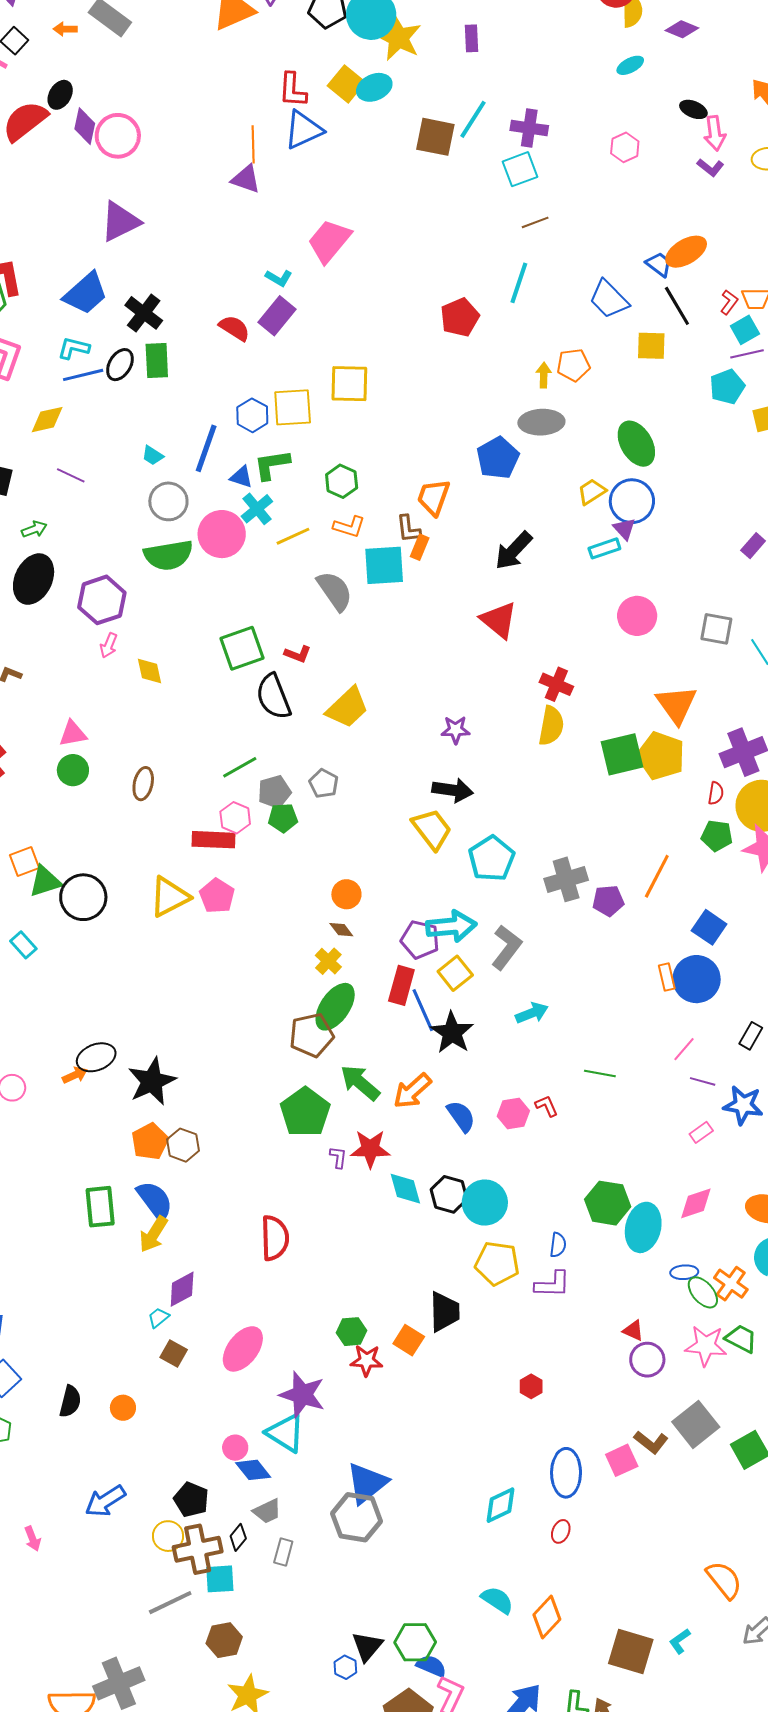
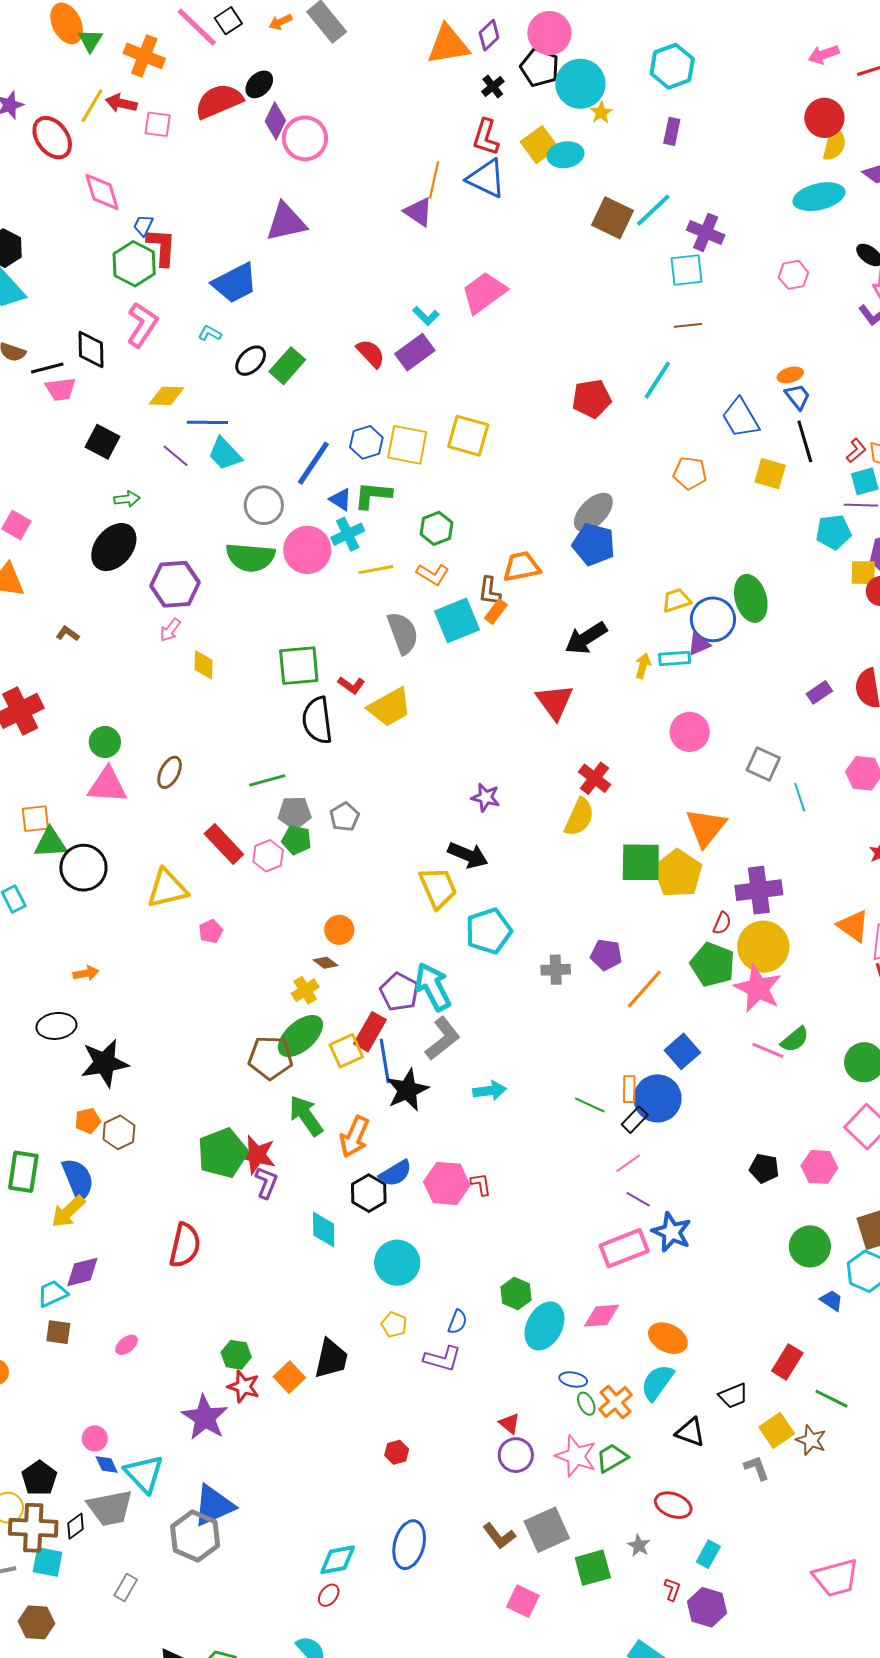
orange arrow: (65, 29) -> (280, 22), turned -40
yellow star: (398, 38) -> (601, 113), size x0.5
cyan ellipse: (630, 65) -> (819, 197), size x1.8
blue triangle: (303, 130) -> (486, 178), turned 36
orange ellipse: (686, 252) -> (790, 375), moved, size x0.6
black cross: (144, 313) -> (493, 87), moved, size x0.6
cyan L-shape: (74, 348) -> (210, 333), size x0.7
green rectangle: (157, 360) -> (287, 366), turned 30
blue line: (83, 375) -> (207, 422), moved
yellow arrow: (544, 375) -> (643, 666), moved
gray ellipse: (541, 422) -> (593, 512), moved, turned -57
green ellipse: (636, 444) -> (751, 598), moved
cyan trapezoid: (153, 455) -> (225, 454), moved, size x1.6
blue pentagon: (498, 458) -> (594, 544), turned 30
orange trapezoid: (433, 497) -> (522, 567), turned 45
purple triangle: (624, 529) -> (699, 644), turned 35
cyan square: (384, 565) -> (457, 620), turned -33
yellow trapezoid: (347, 708) -> (390, 707), moved
pink triangle: (73, 734) -> (107, 785), moved, size x1.4
pink hexagon: (235, 818) -> (268, 856), moved
green pentagon: (717, 836) -> (713, 965), size x1.4
red rectangle: (214, 840) -> (224, 844), turned 30
gray cross: (566, 879) -> (556, 970), size x0.7
pink pentagon: (217, 896) -> (211, 931), moved, size x0.7
purple pentagon: (608, 901) -> (606, 955), moved
cyan arrow: (451, 926) -> (433, 987), turned -126
brown diamond: (341, 930) -> (326, 963), turned -30
gray L-shape: (507, 947) -> (443, 1039), moved
yellow square: (455, 973) -> (346, 1051), moved
black rectangle: (751, 1036) -> (635, 1120), moved
green line: (600, 1074) -> (590, 1105), moved
orange arrow: (75, 1075) -> (86, 973), moved
orange arrow: (412, 1091) -> (354, 1137), turned -39
green pentagon: (305, 1112) -> (223, 1153), moved
pink hexagon: (513, 1114) -> (447, 1183), size x1.4
blue semicircle: (461, 1116) -> (395, 1173), turned 80
pink rectangle: (701, 1132) -> (624, 1248), size x2.0
orange pentagon: (150, 1141) -> (88, 1121), size x0.7
red star: (370, 1149) -> (257, 1155), moved
purple L-shape: (338, 1157) -> (266, 1183), size x1.4
black hexagon: (449, 1194) -> (369, 1193), moved
green hexagon: (608, 1203) -> (516, 1294), size x0.7
yellow pentagon: (497, 1263) -> (394, 1325), size x0.6
green ellipse: (703, 1292) -> (586, 1404), size x0.7
cyan trapezoid: (158, 1318) -> (52, 1294), size x1.4
green trapezoid: (741, 1339) -> (612, 1458), turned -72
pink ellipse: (243, 1349) -> (127, 1345), size x0.5
brown square: (174, 1354) -> (58, 1332), turned -36
purple star: (302, 1395) -> (205, 1417), moved
cyan triangle: (285, 1433) -> (144, 1474), moved
pink square: (622, 1460) -> (523, 1601), moved, turned 36
blue diamond: (253, 1470) -> (107, 1465), size x0.7
gray trapezoid: (267, 1511) -> (110, 1508), size x1.6
red ellipse: (561, 1531) -> (329, 1595), moved
gray rectangle: (283, 1552) -> (126, 1588), moved

